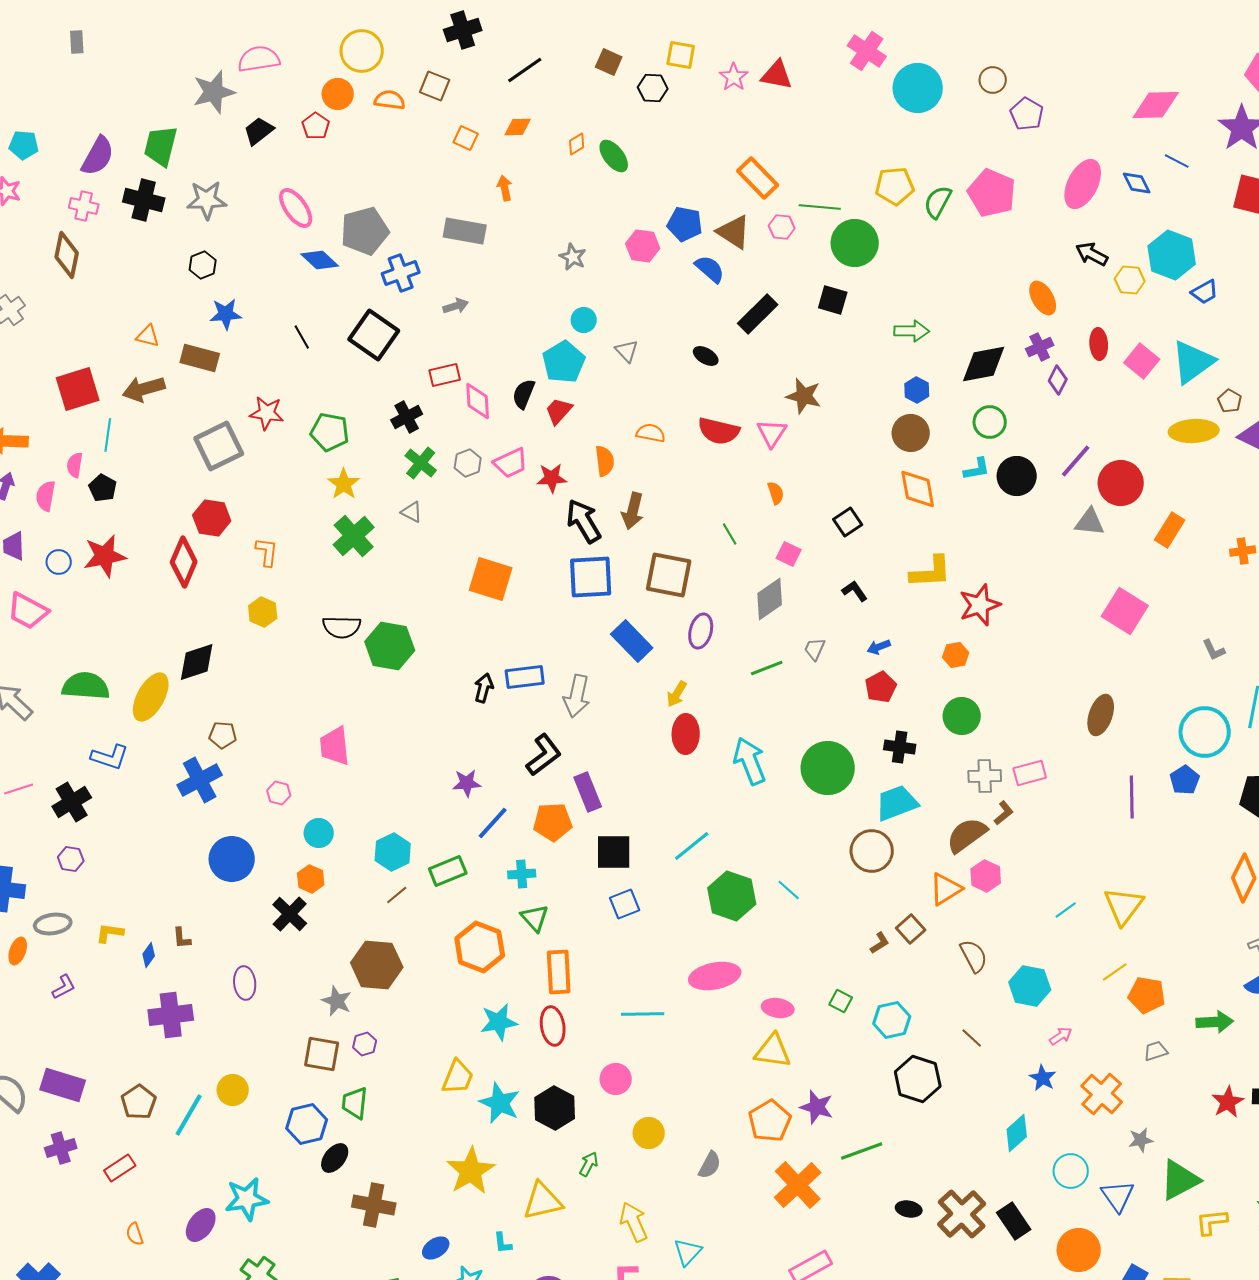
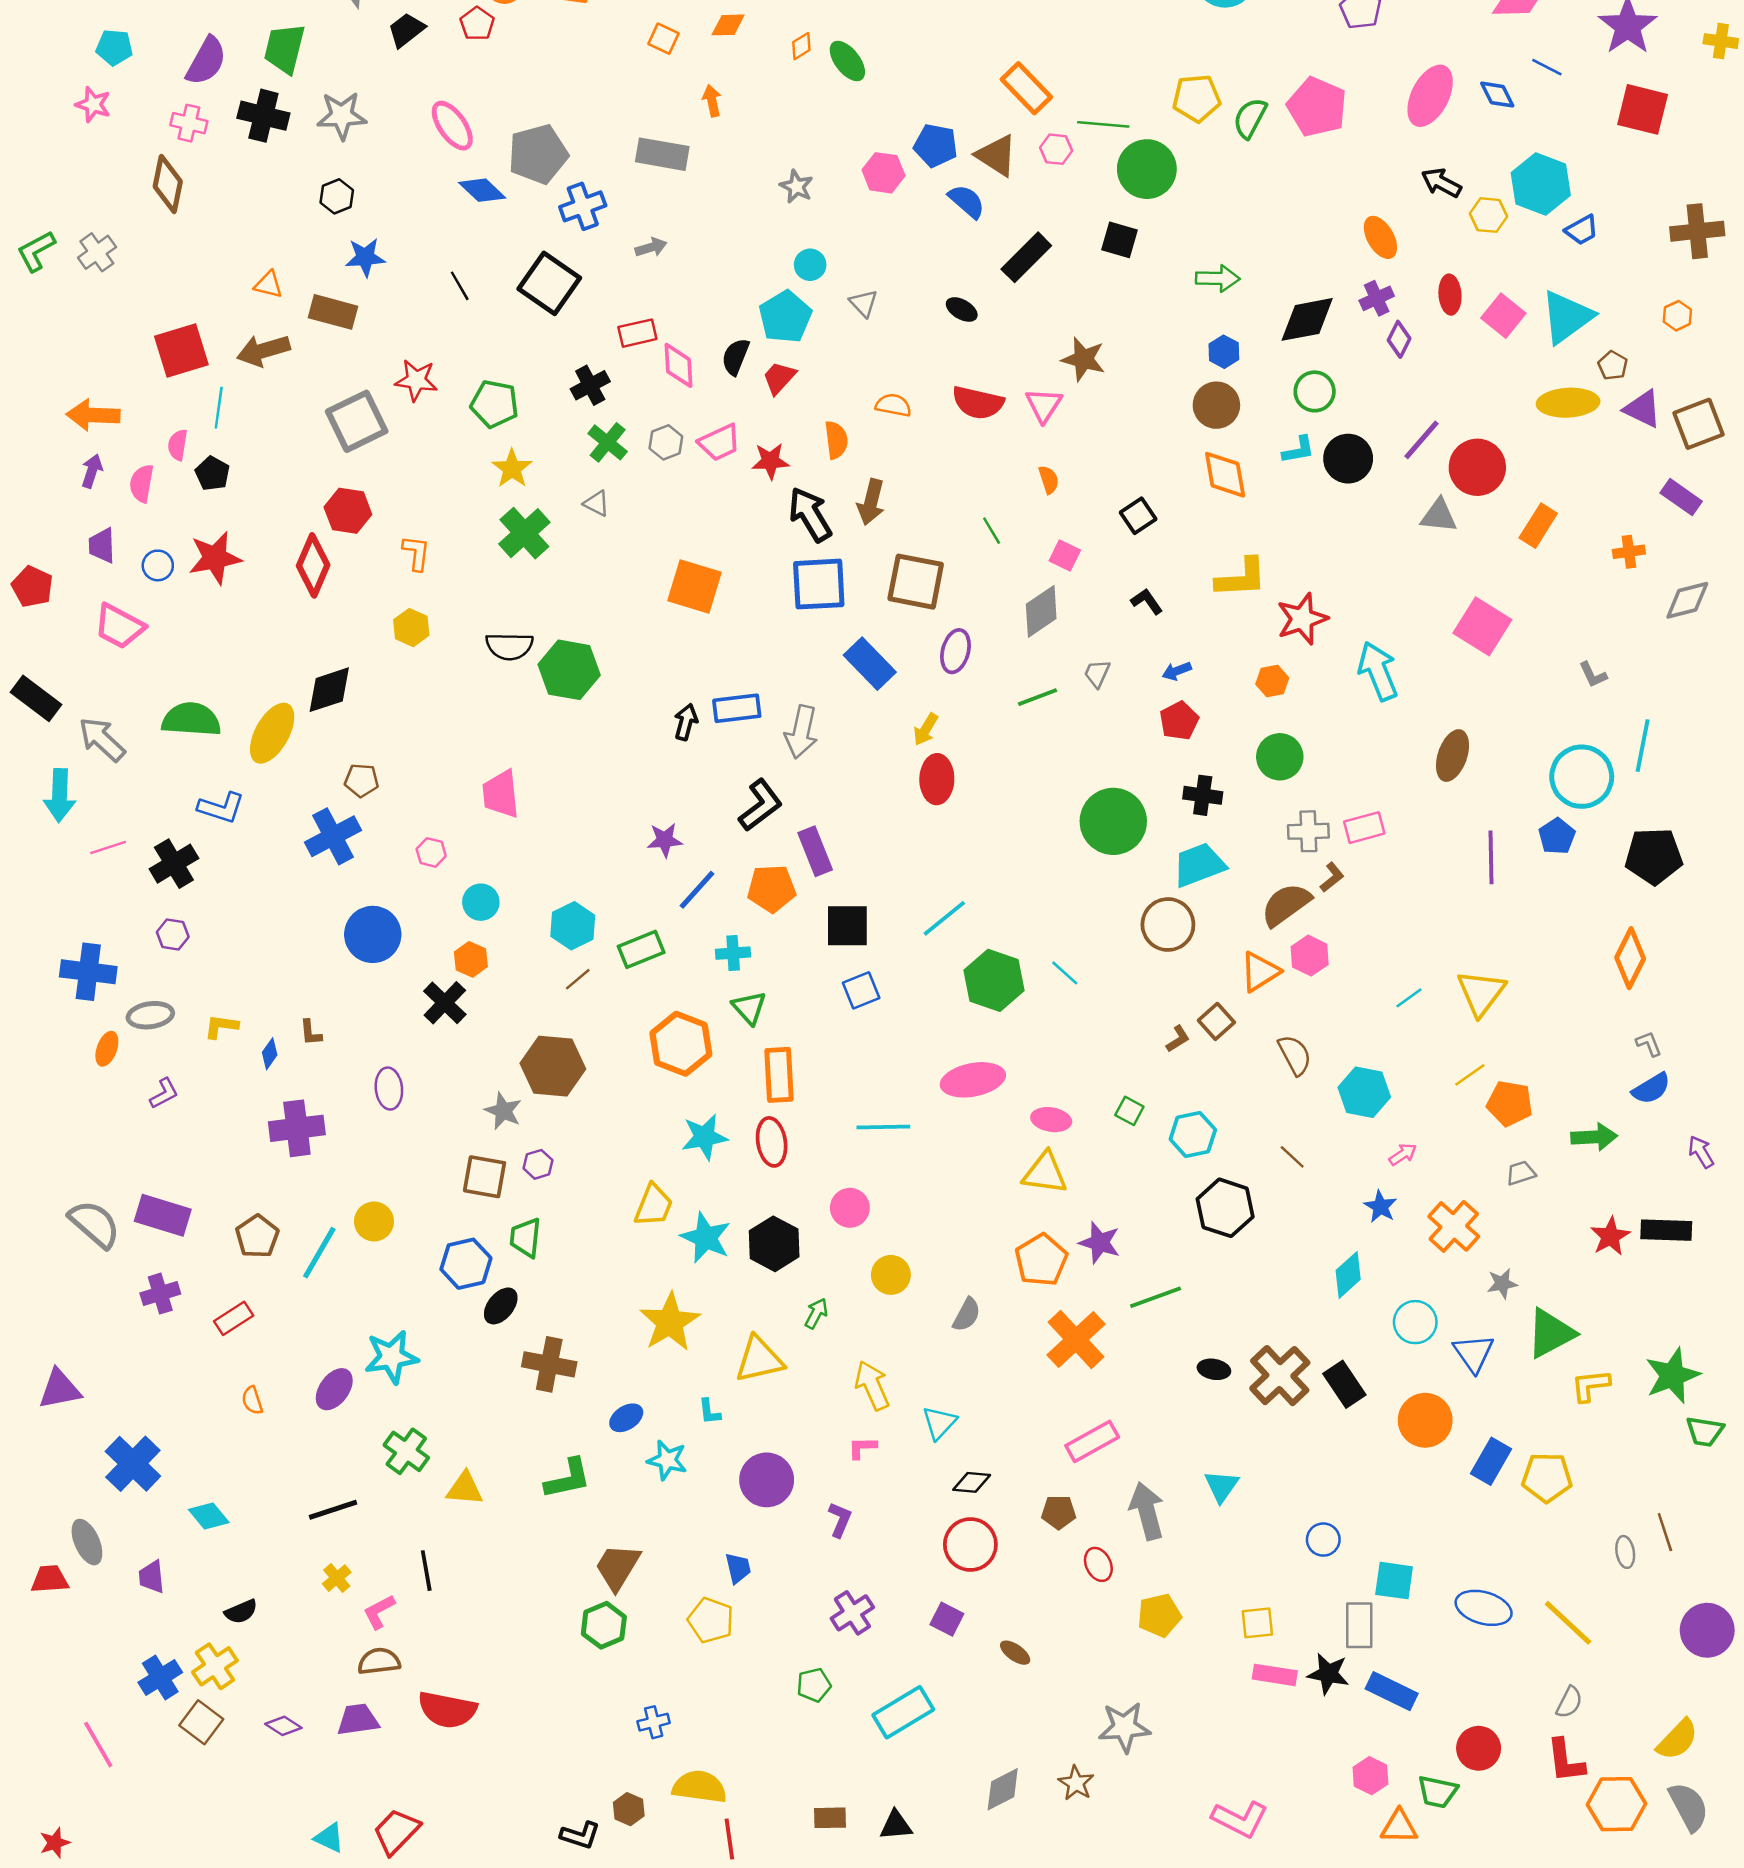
cyan arrow: (750, 761) -> (1378, 671), moved

